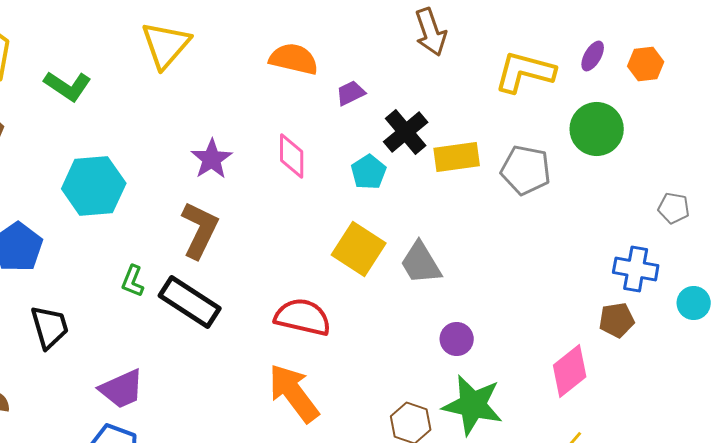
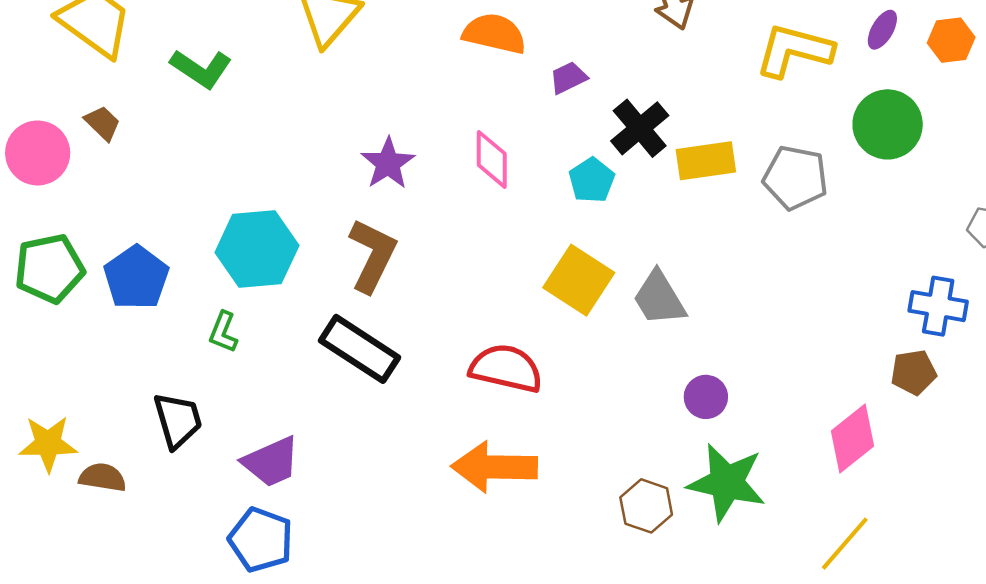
cyan hexagon: (94, 186) -> (257, 249), moved
green L-shape: (133, 281) -> (223, 332), moved
black trapezoid: (50, 327) -> (178, 420), moved
orange arrow: (294, 393) -> (494, 467), turned -52

